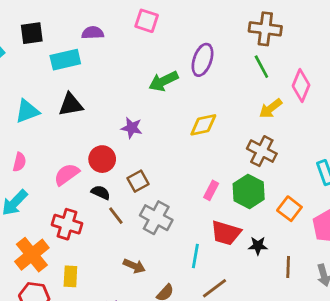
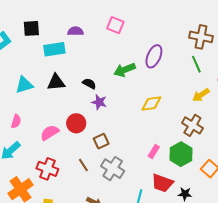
black semicircle: (101, 192) -> (89, 84), moved

